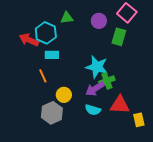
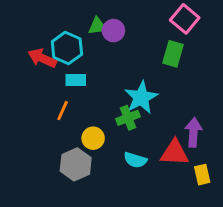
purple circle: (99, 21) -> (113, 31), moved
cyan star: (97, 67) -> (141, 97), turned 30
orange line: (43, 76) -> (63, 111), turned 48
green cross: (107, 81) -> (128, 118), moved
purple arrow: (95, 89) -> (193, 132), moved, turned 126

